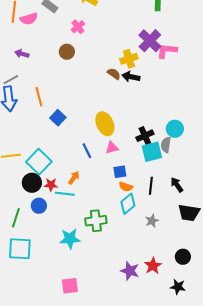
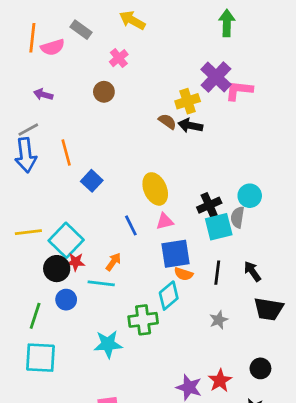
blue square: (120, 172) -> (175, 254), size x1.6
red star: (51, 185) -> (76, 262), moved
cyan diamond: (128, 204) -> (169, 296), moved

